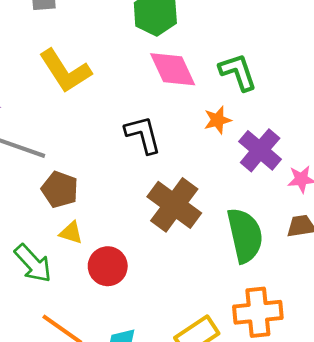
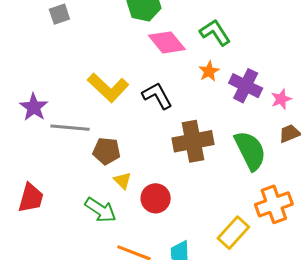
yellow L-shape: (65, 71) -> (108, 88), moved
brown cross: (174, 205) -> (193, 141), turned -33
yellow triangle: (71, 233) -> (123, 181), turned 42

